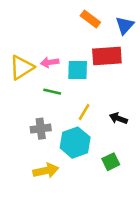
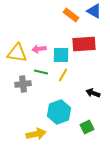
blue triangle: (125, 25) -> (94, 11), moved, turned -42
yellow triangle: (22, 67) -> (17, 53), turned 40
yellow line: (84, 112) -> (63, 75), moved
gray cross: (41, 129) -> (23, 84), moved

